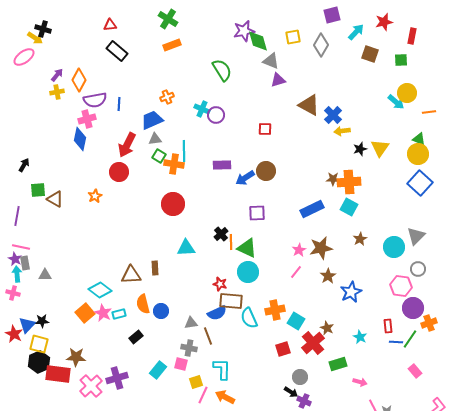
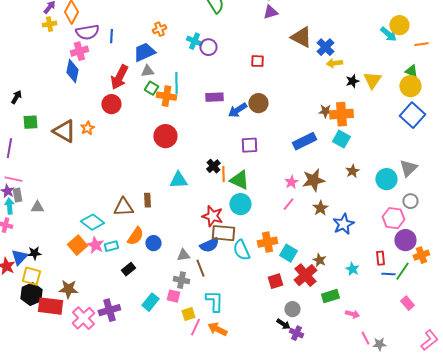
brown triangle: (55, 199) -> (64, 131), moved, size x1.4
red star: (220, 284) -> (212, 216), size x1.5
orange semicircle: (143, 304) -> (135, 236), turned -132

